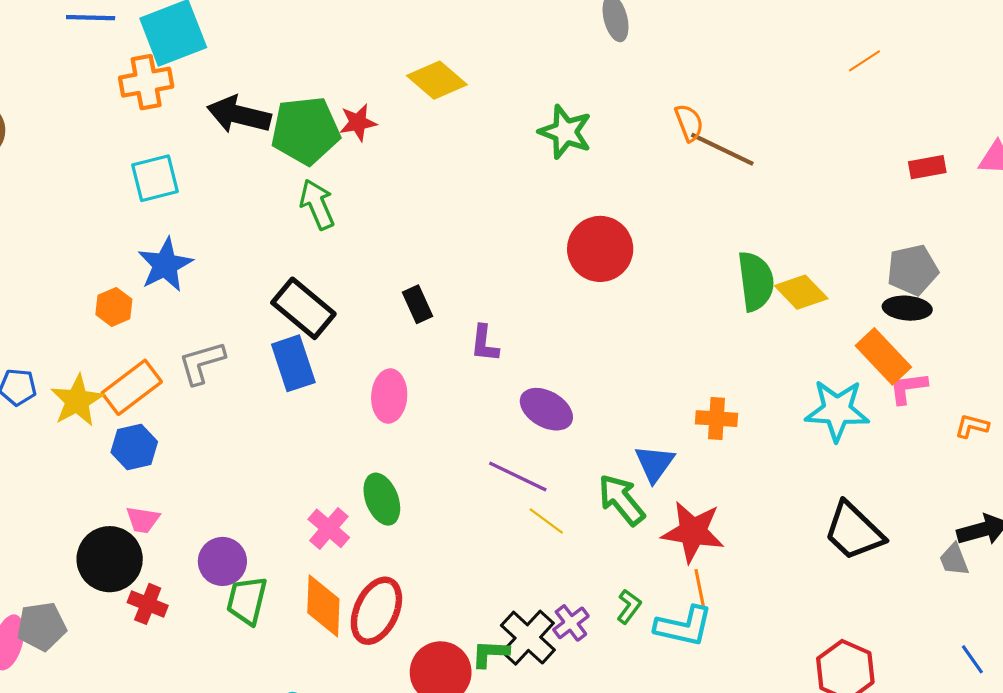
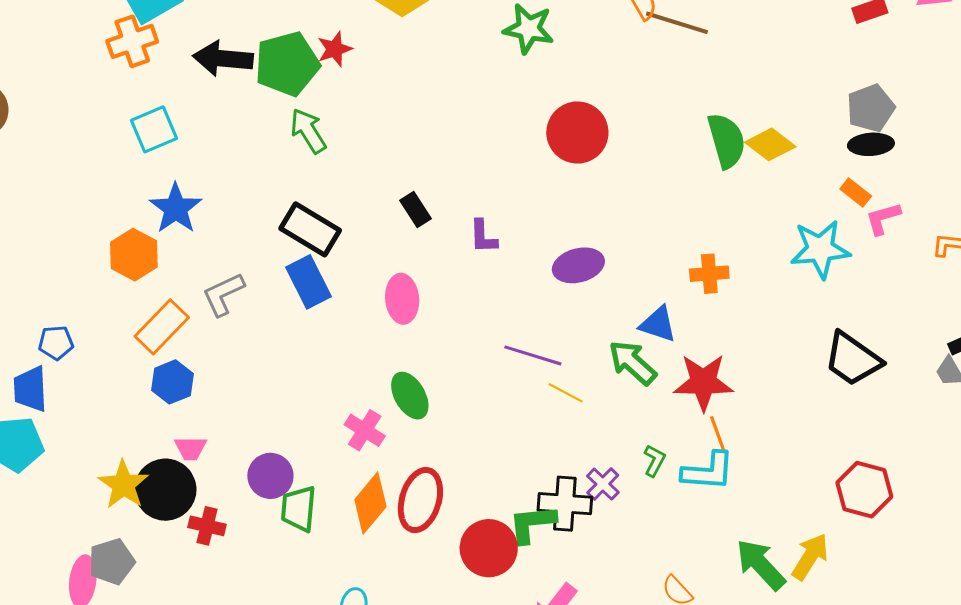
orange hexagon: (114, 307) -> (134, 255), size x1.4
orange rectangle: (883, 356) -> (856, 193), size x0.6
yellow star: (77, 401) -> (123, 485), moved
purple ellipse: (546, 409) -> (578, 265), moved, turned -36
blue triangle: (654, 464) -> (658, 324), turned -39
orange diamond: (323, 606) -> (370, 503), turned 46
black cross: (528, 638) -> (565, 504), turned -30
green L-shape: (490, 654) -> (532, 524), size x1.4

